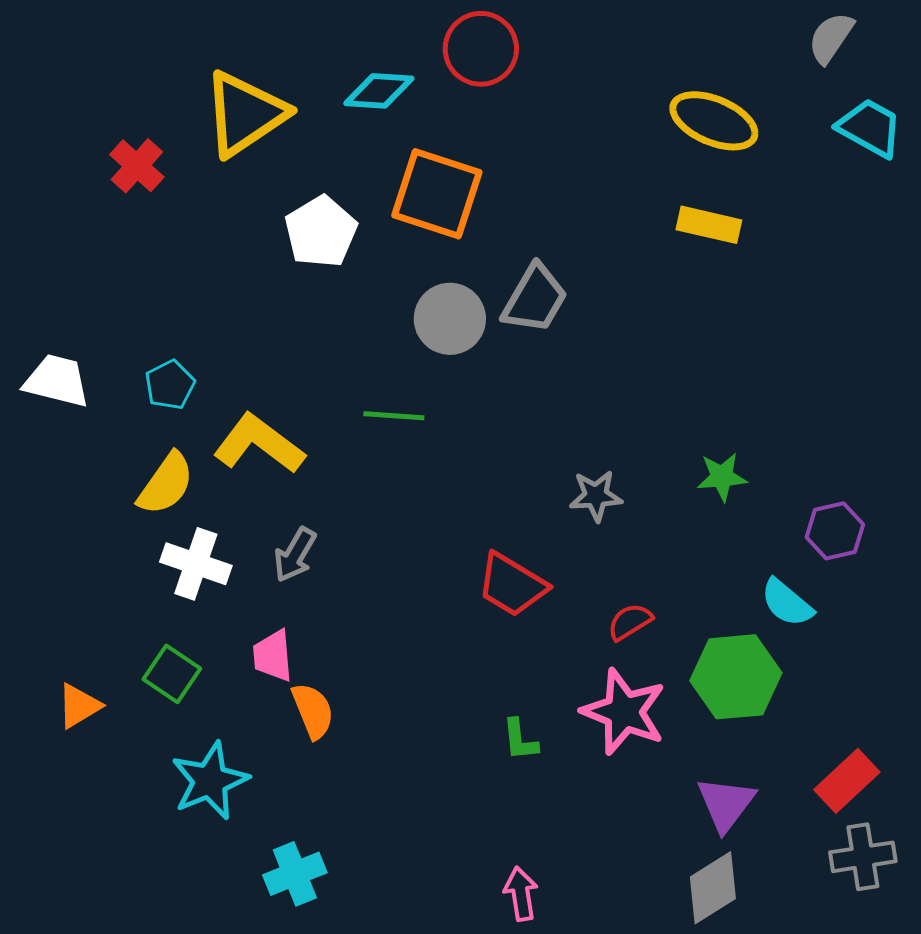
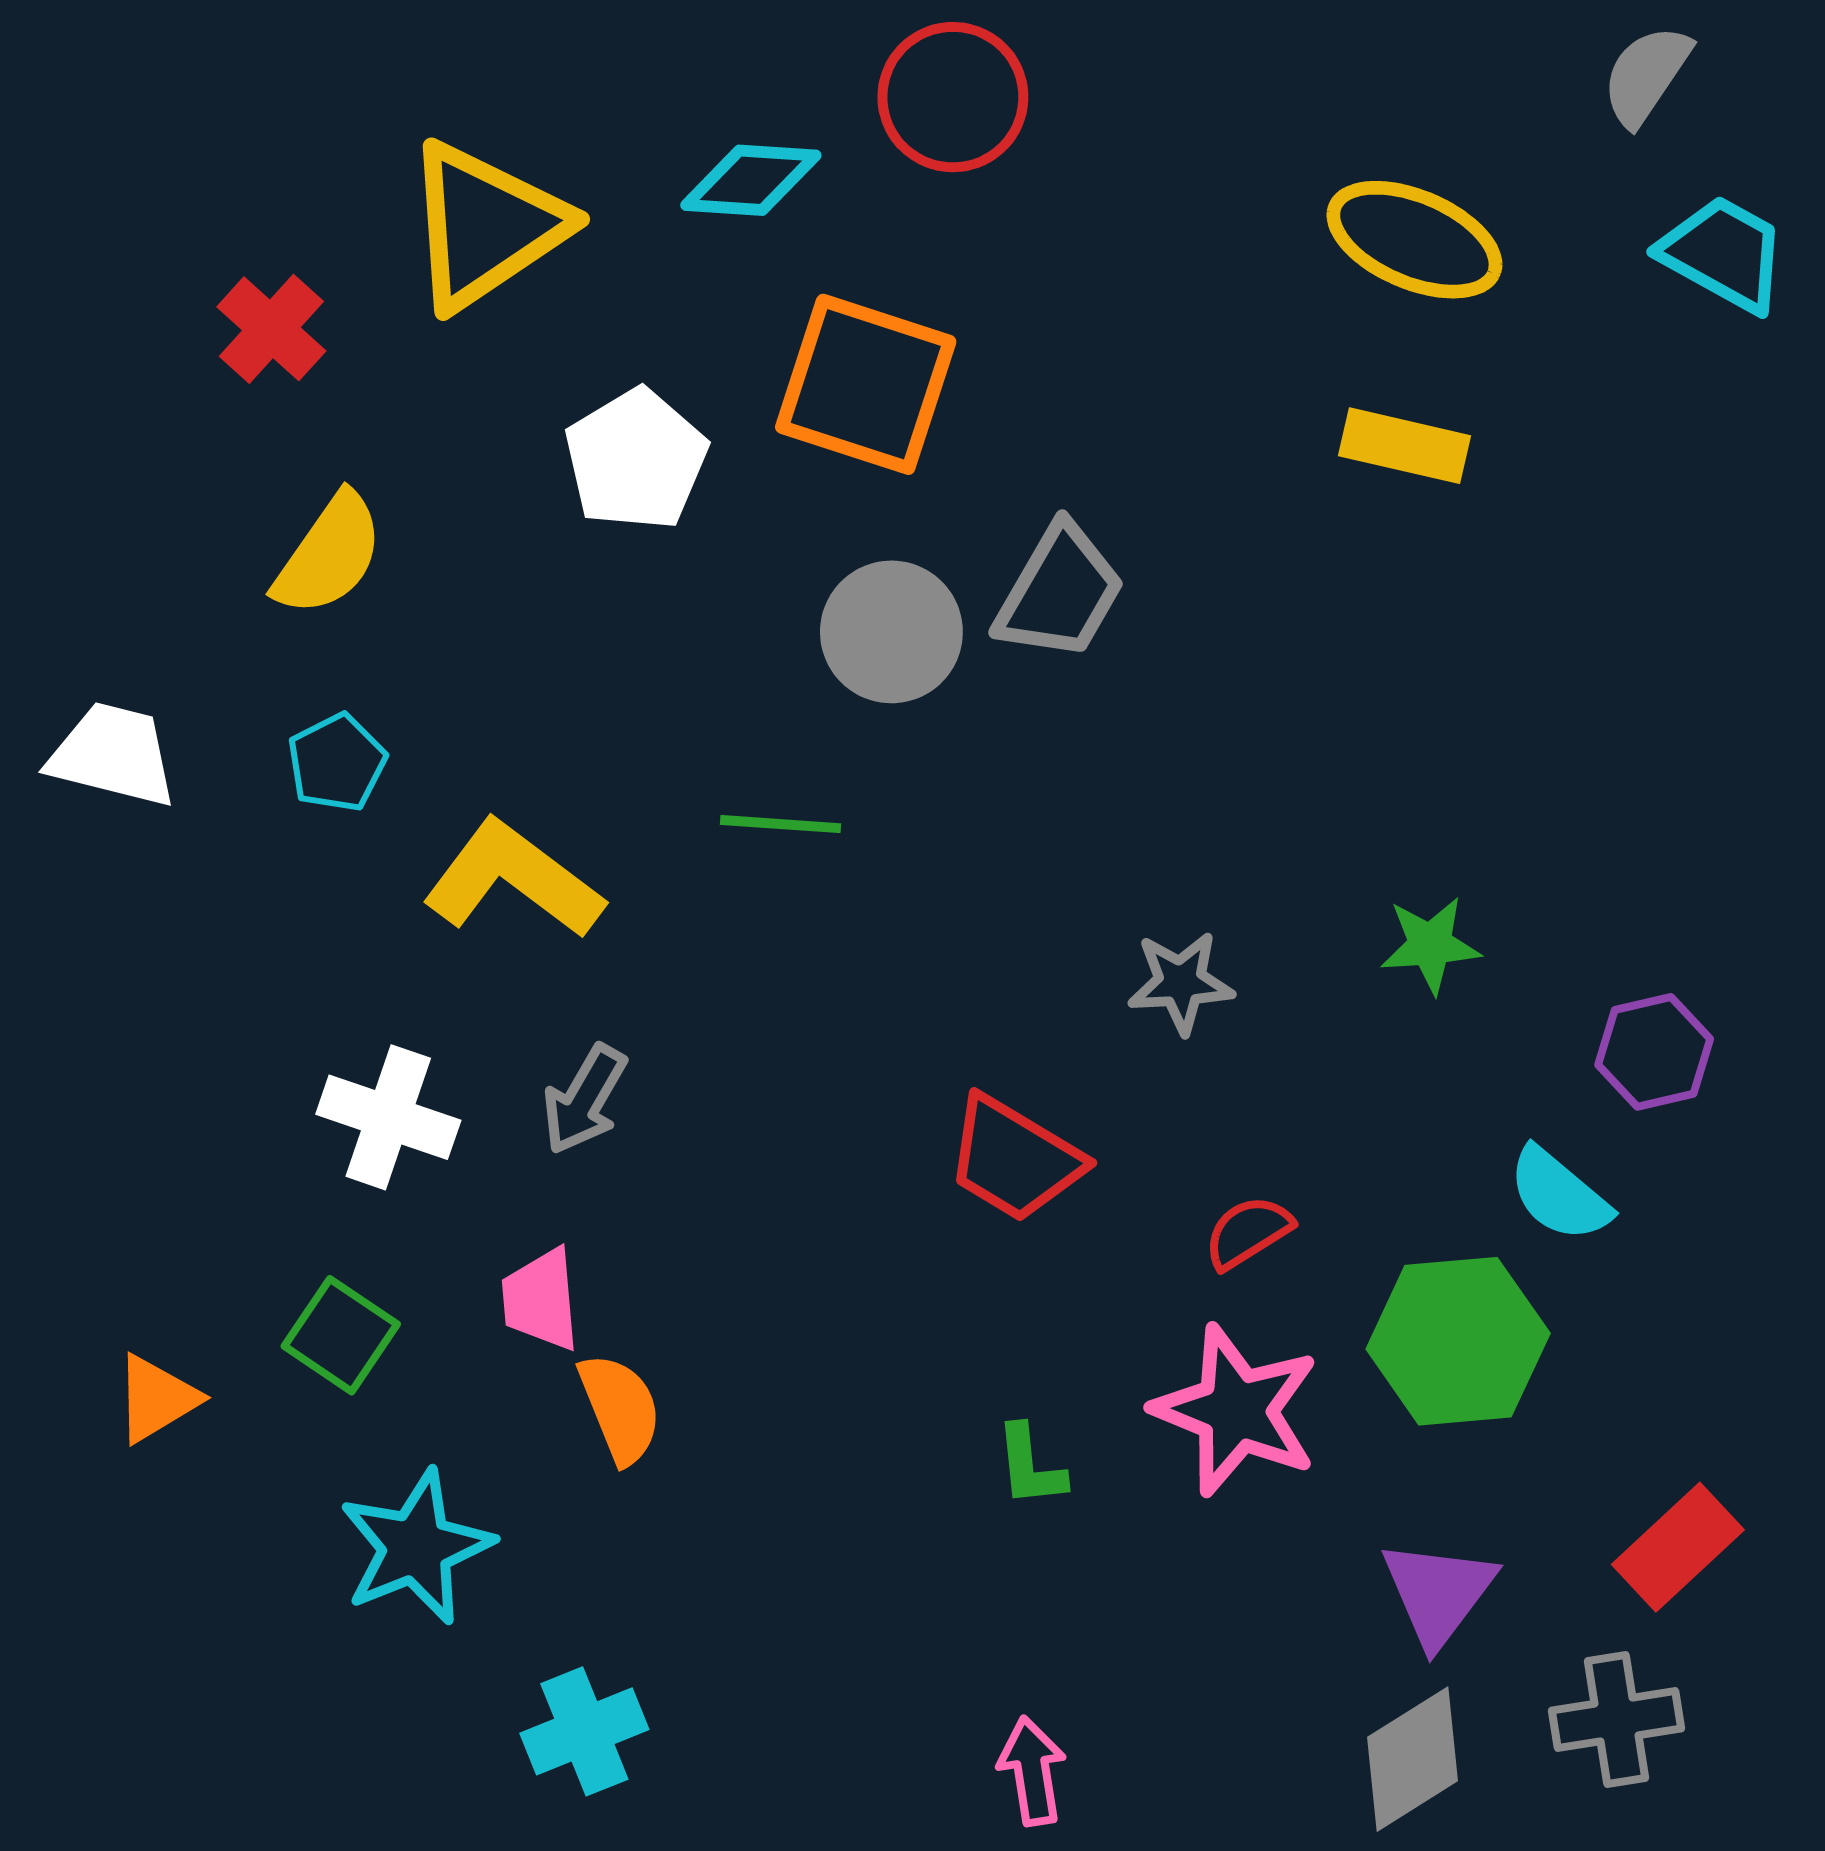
yellow semicircle: (166, 484) -> (329, 555), moved
gray cross: (863, 857) -> (1616, 1720), moved

